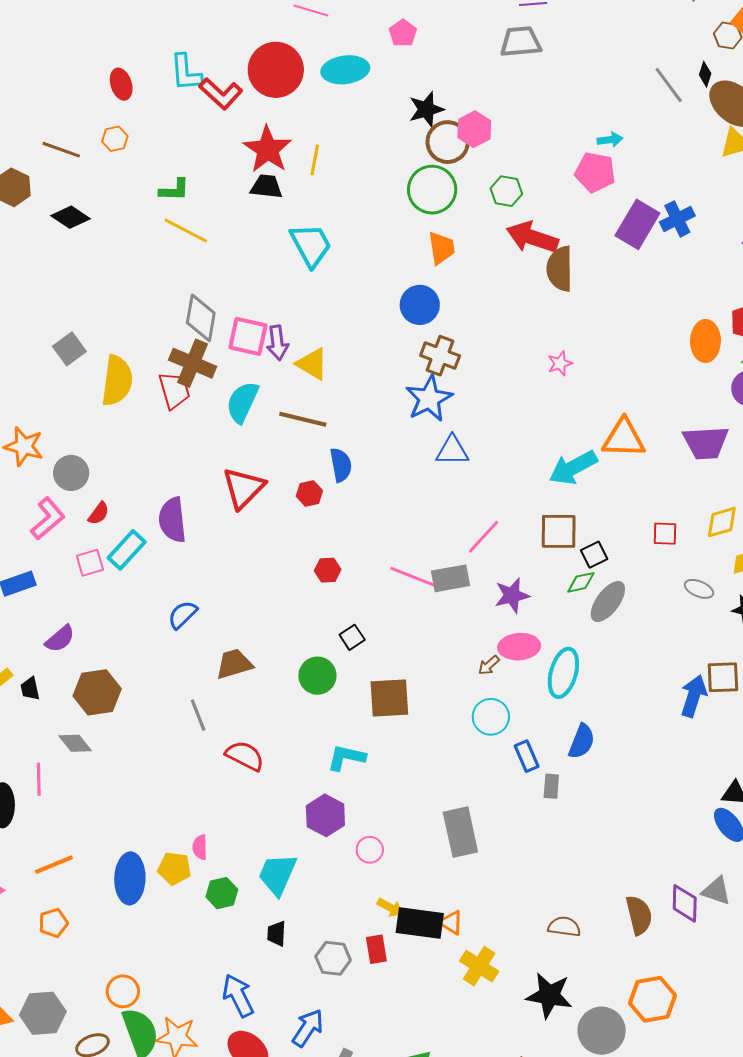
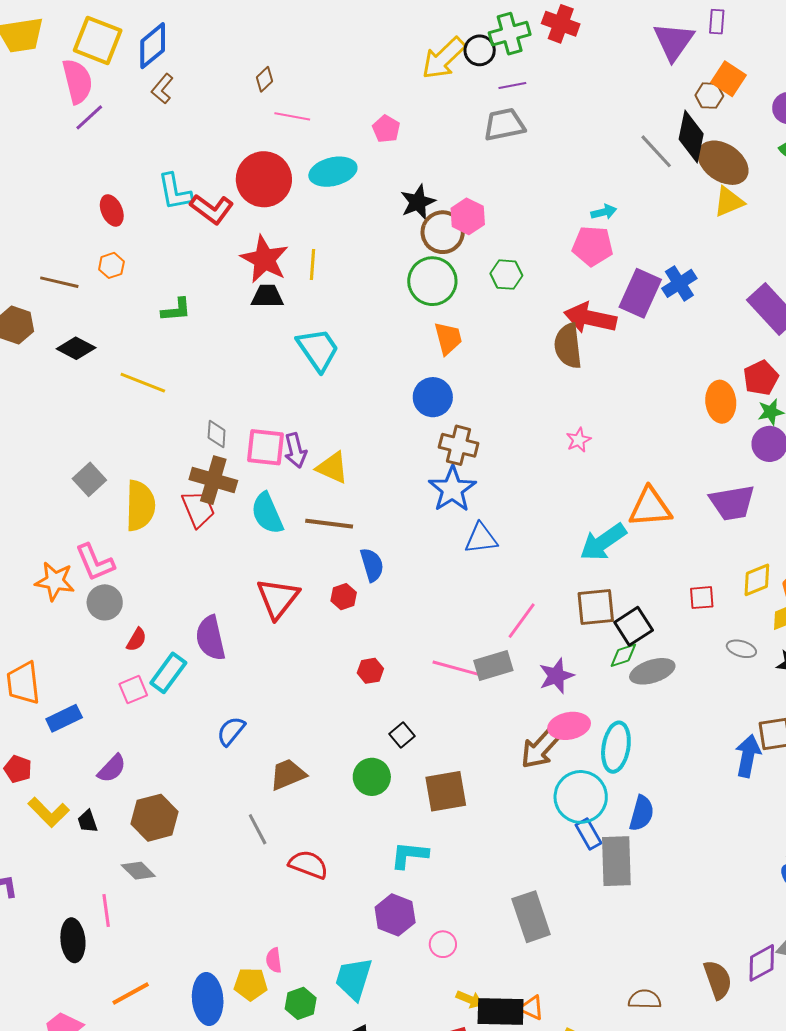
black diamond: (705, 74) -> (691, 137), size x2.0
yellow line: (186, 231) -> (143, 383), moved
red arrow: (532, 237) -> (590, 318), moved
gray diamond: (201, 318) -> (217, 434), size x0.6
cyan semicircle: (242, 402) -> (267, 513), turned -42
pink L-shape: (48, 519) -> (95, 562), moved, turned 114
black square: (594, 555) -> (634, 626), size x1.4
gray ellipse: (608, 602) -> (652, 671), turned 42
brown arrow: (489, 665) -> (541, 748), size x2.0
cyan circle: (491, 717) -> (581, 797), moved, size x1.4
gray rectangle: (551, 786) -> (616, 861), size x2.0
purple diamond: (685, 903) -> (762, 963), turned 66

